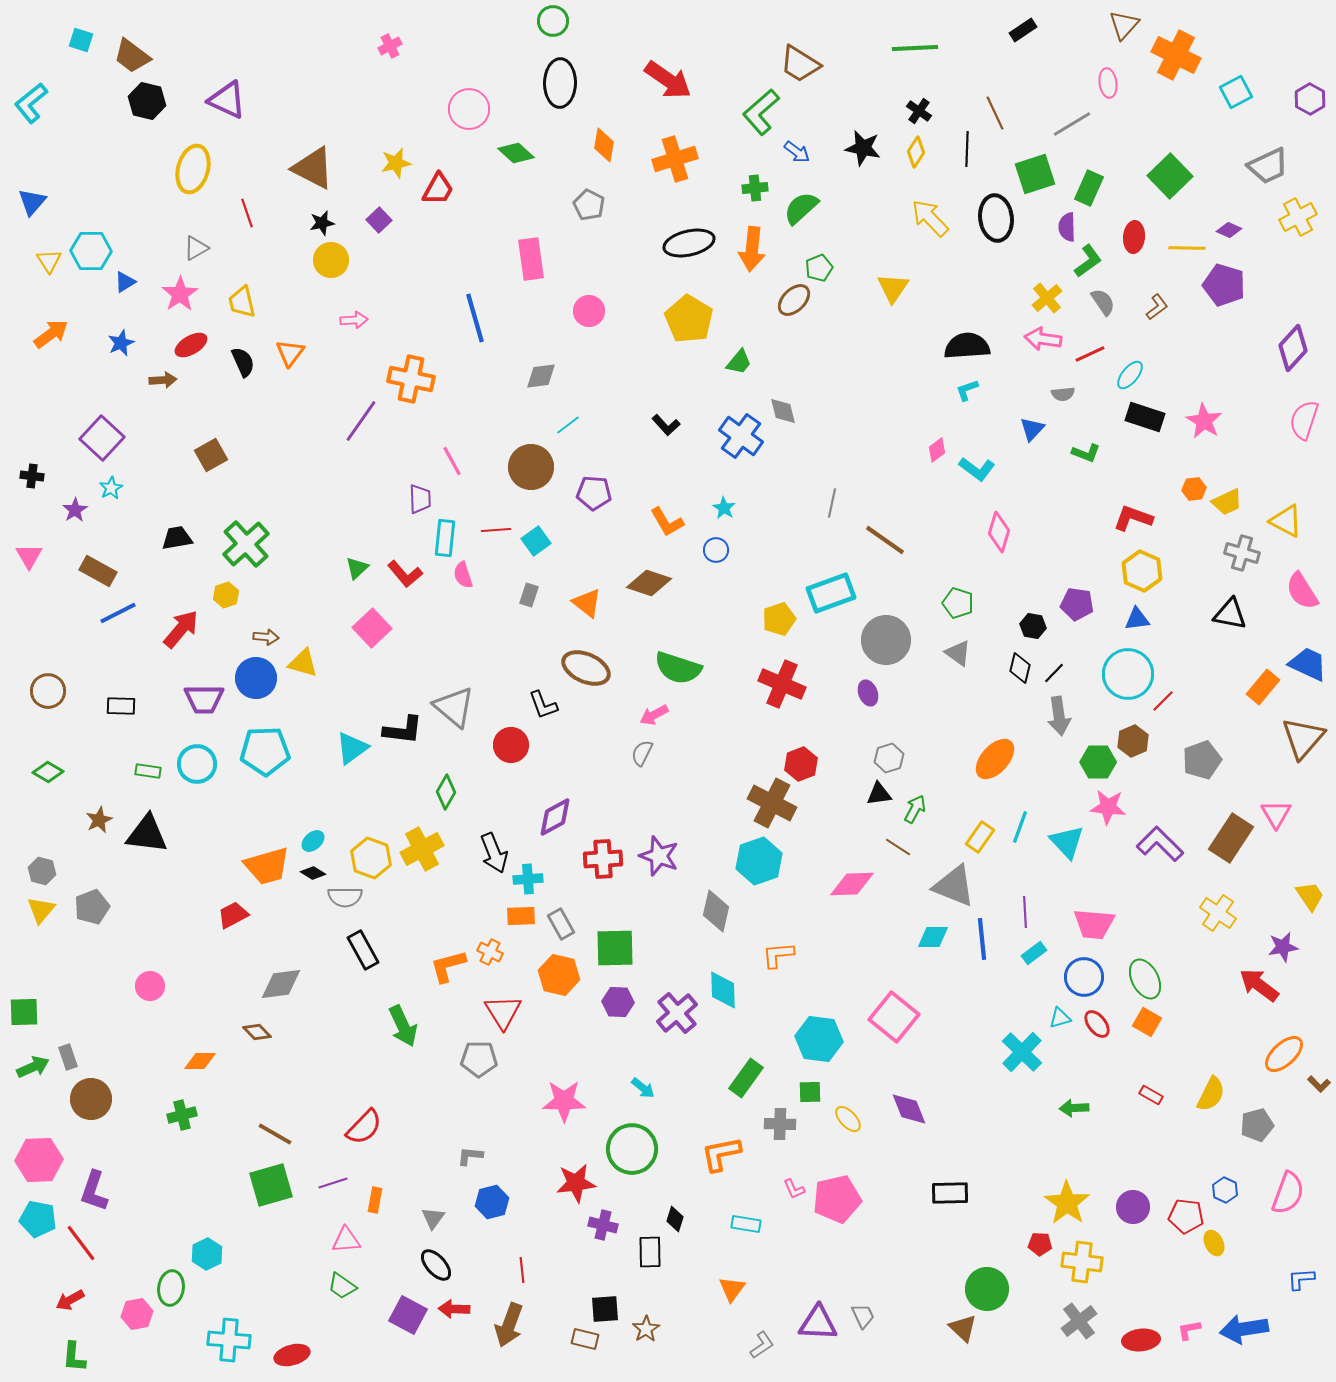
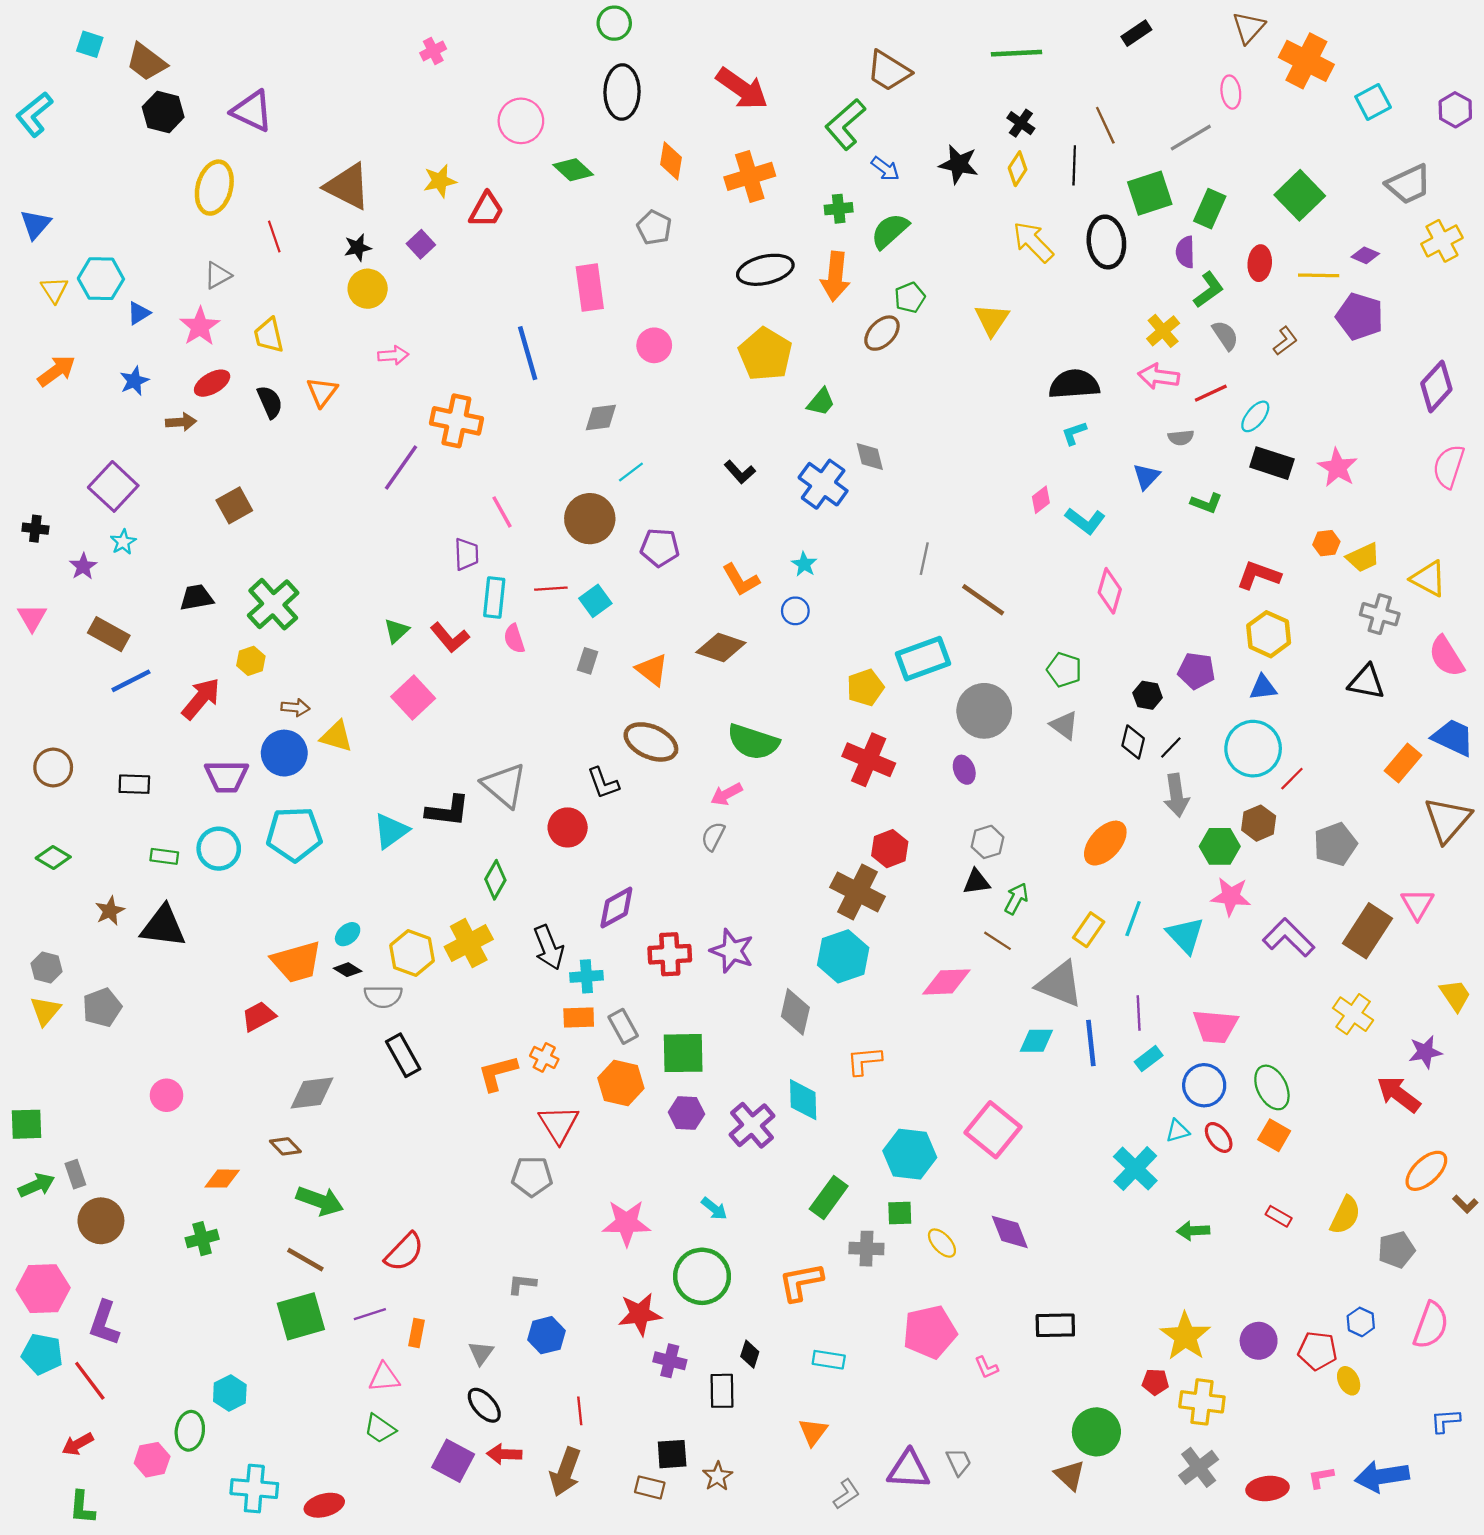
green arrow: (403, 1026) -> (320, 1201), moved, turned -45
pink L-shape: (794, 1189) -> (986, 1367), moved

